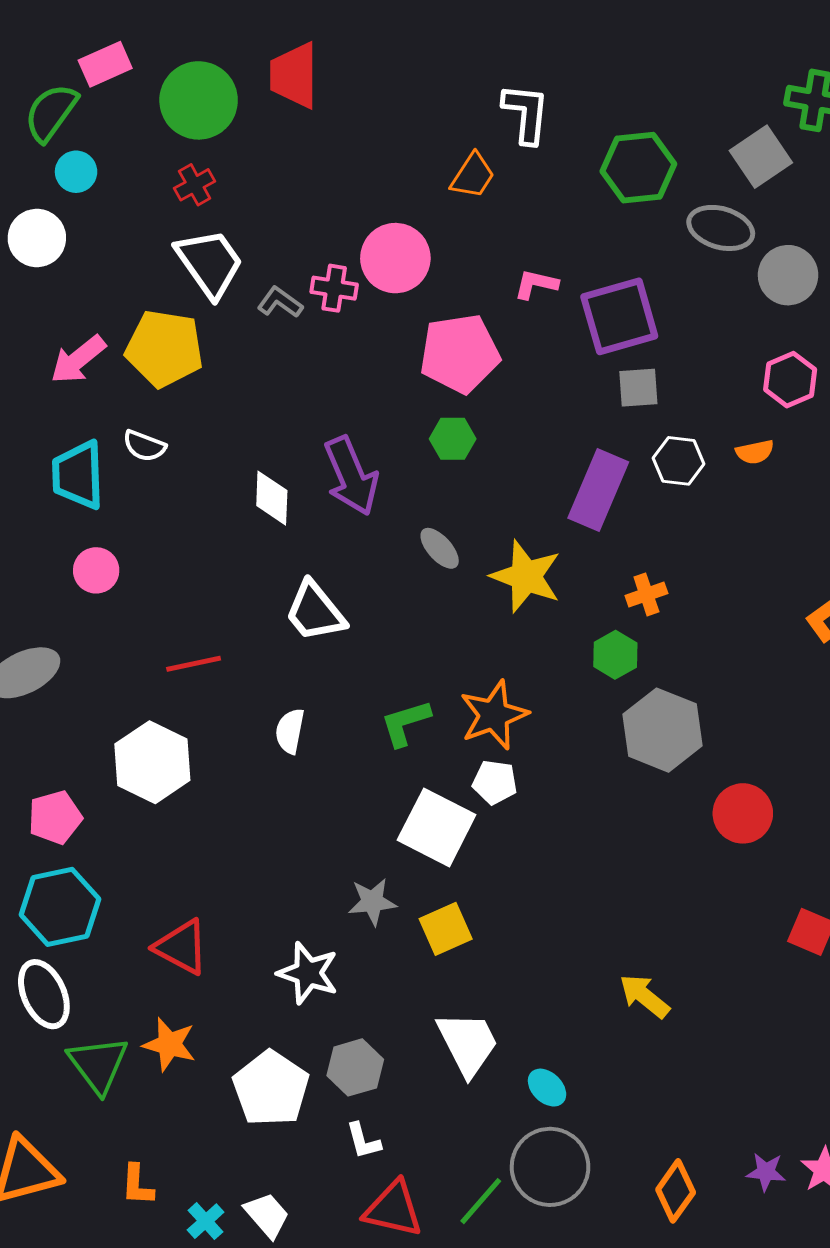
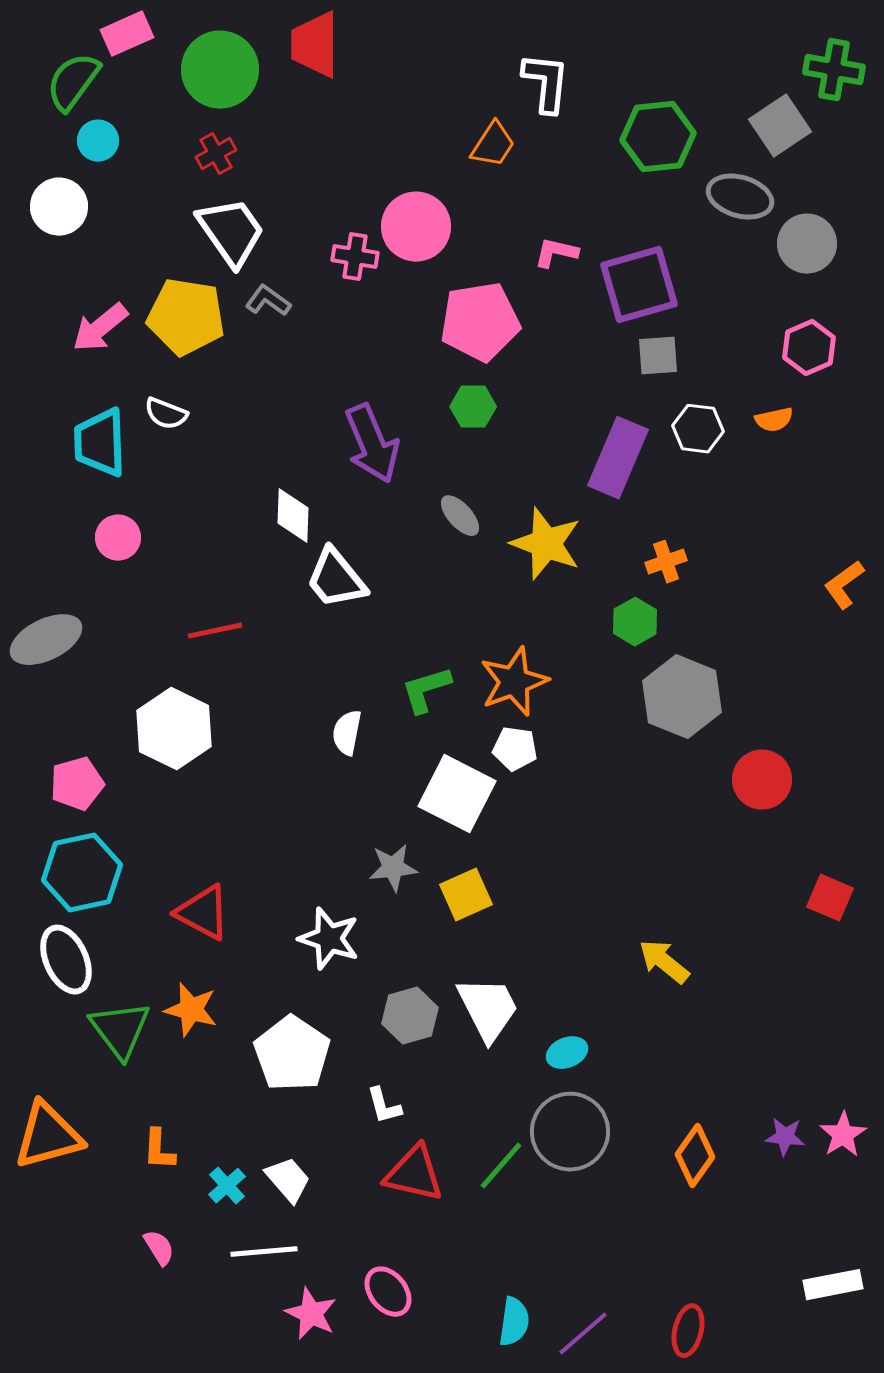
gray L-shape: (280, 302) -> (268, 301), moved
white diamond: (272, 498) -> (293, 516), moved
white semicircle: (290, 731) -> (347, 733), moved
gray hexagon: (355, 1067) -> (410, 1016), moved
cyan ellipse: (547, 1088) -> (567, 1053), turned -66

